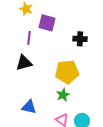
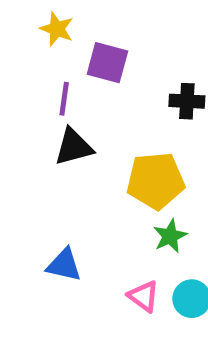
black triangle: (24, 63) -> (74, 147), moved
green star: (63, 95) -> (170, 236), moved

